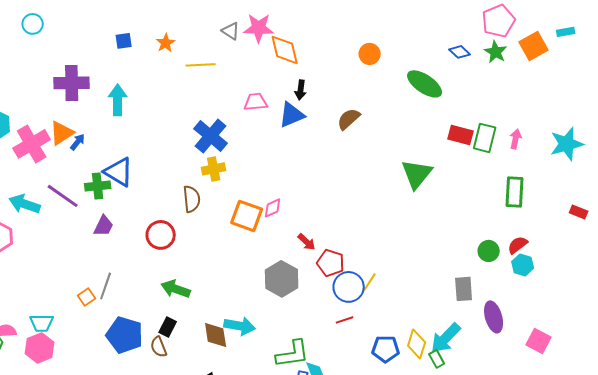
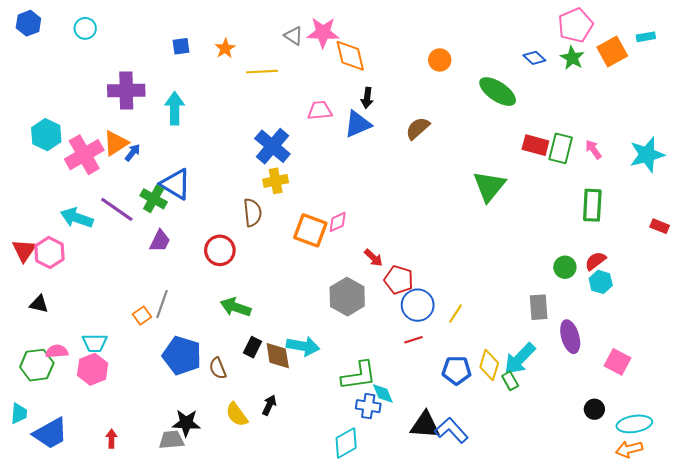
pink arrow: (516, 139) -> (593, 149), turned -48
green cross: (98, 186) -> (154, 199), turned 35
yellow line: (370, 282) -> (456, 314), moved
black rectangle: (168, 327) -> (252, 347), moved

